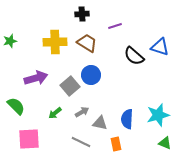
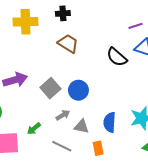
purple line: (115, 26) -> (135, 26), moved
yellow cross: (55, 42) -> (26, 22), moved
blue circle: (91, 75) -> (78, 90), moved
green arrow: (55, 113) -> (34, 129), moved

